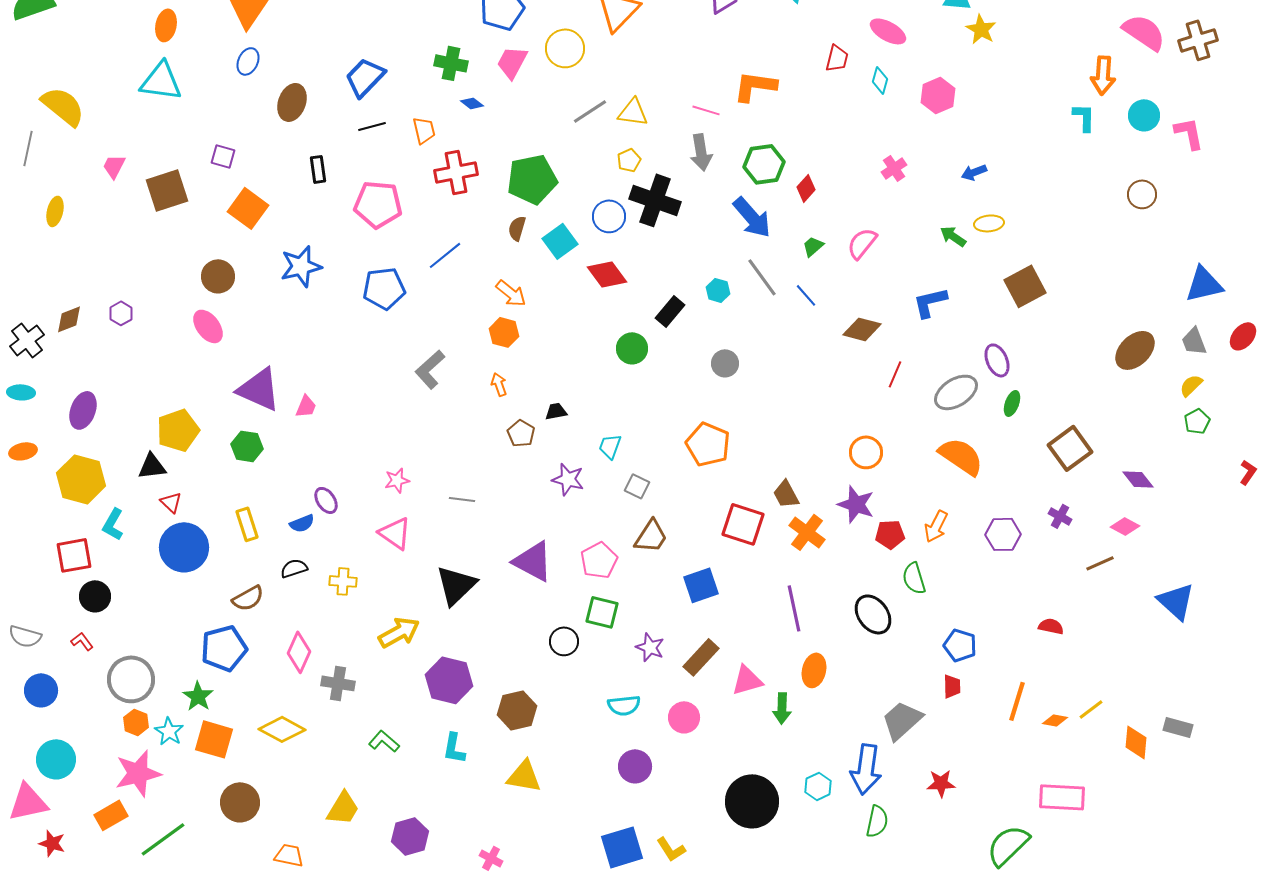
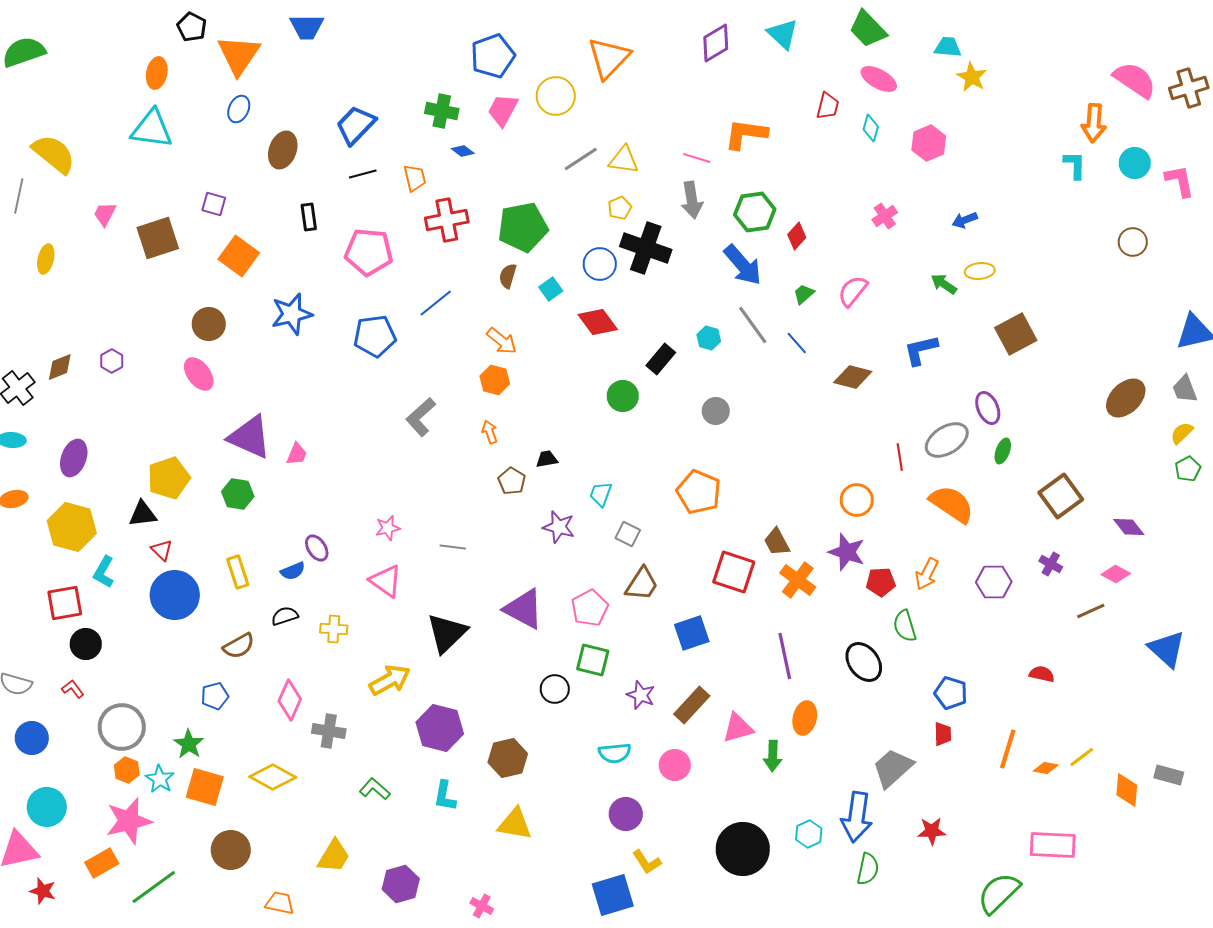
cyan square: (560, 241) -> (551, 289), size x0.7
red line: (895, 374) -> (900, 457), moved, turned -32
blue pentagon: (224, 648) -> (215, 696), size x0.6
yellow L-shape: (671, 849) -> (647, 862), moved

